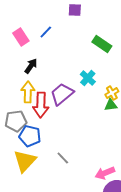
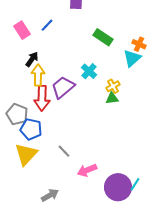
yellow arrow: (28, 92) -> (38, 75), moved
gray pentagon: (16, 121) -> (17, 114), turned 30
pink arrow: (105, 173) -> (87, 170), moved

